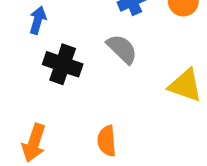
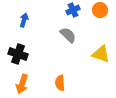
black cross: (63, 64) -> (18, 54), moved

